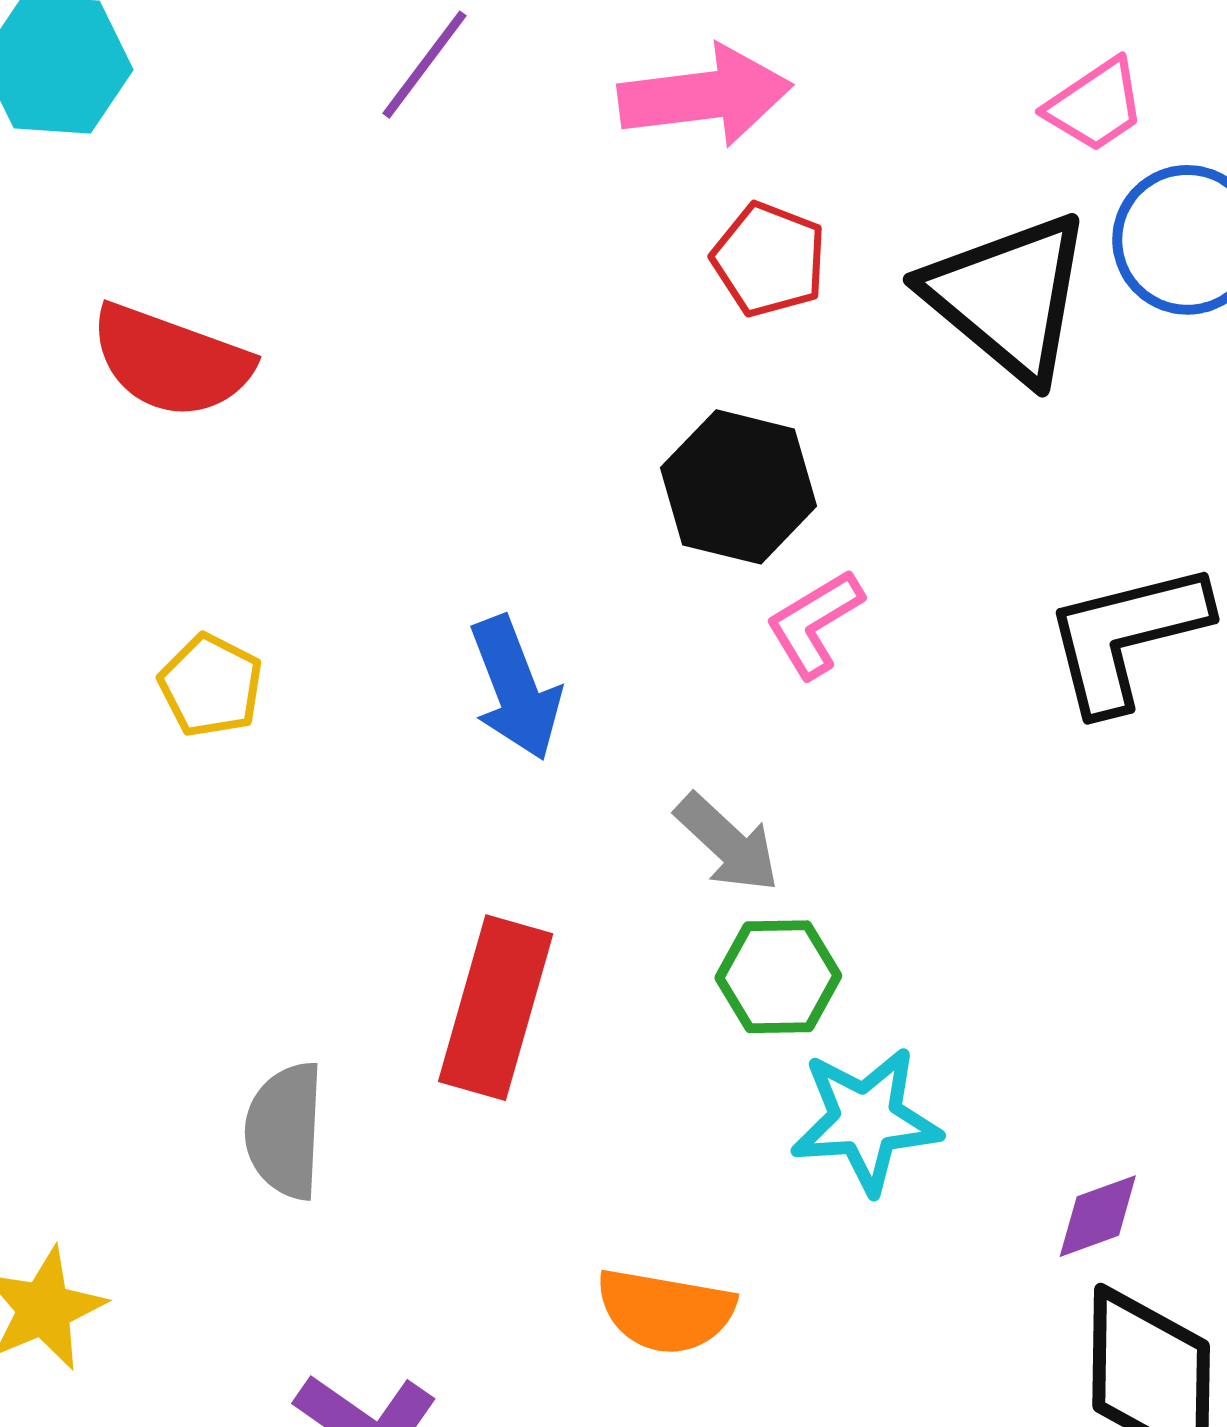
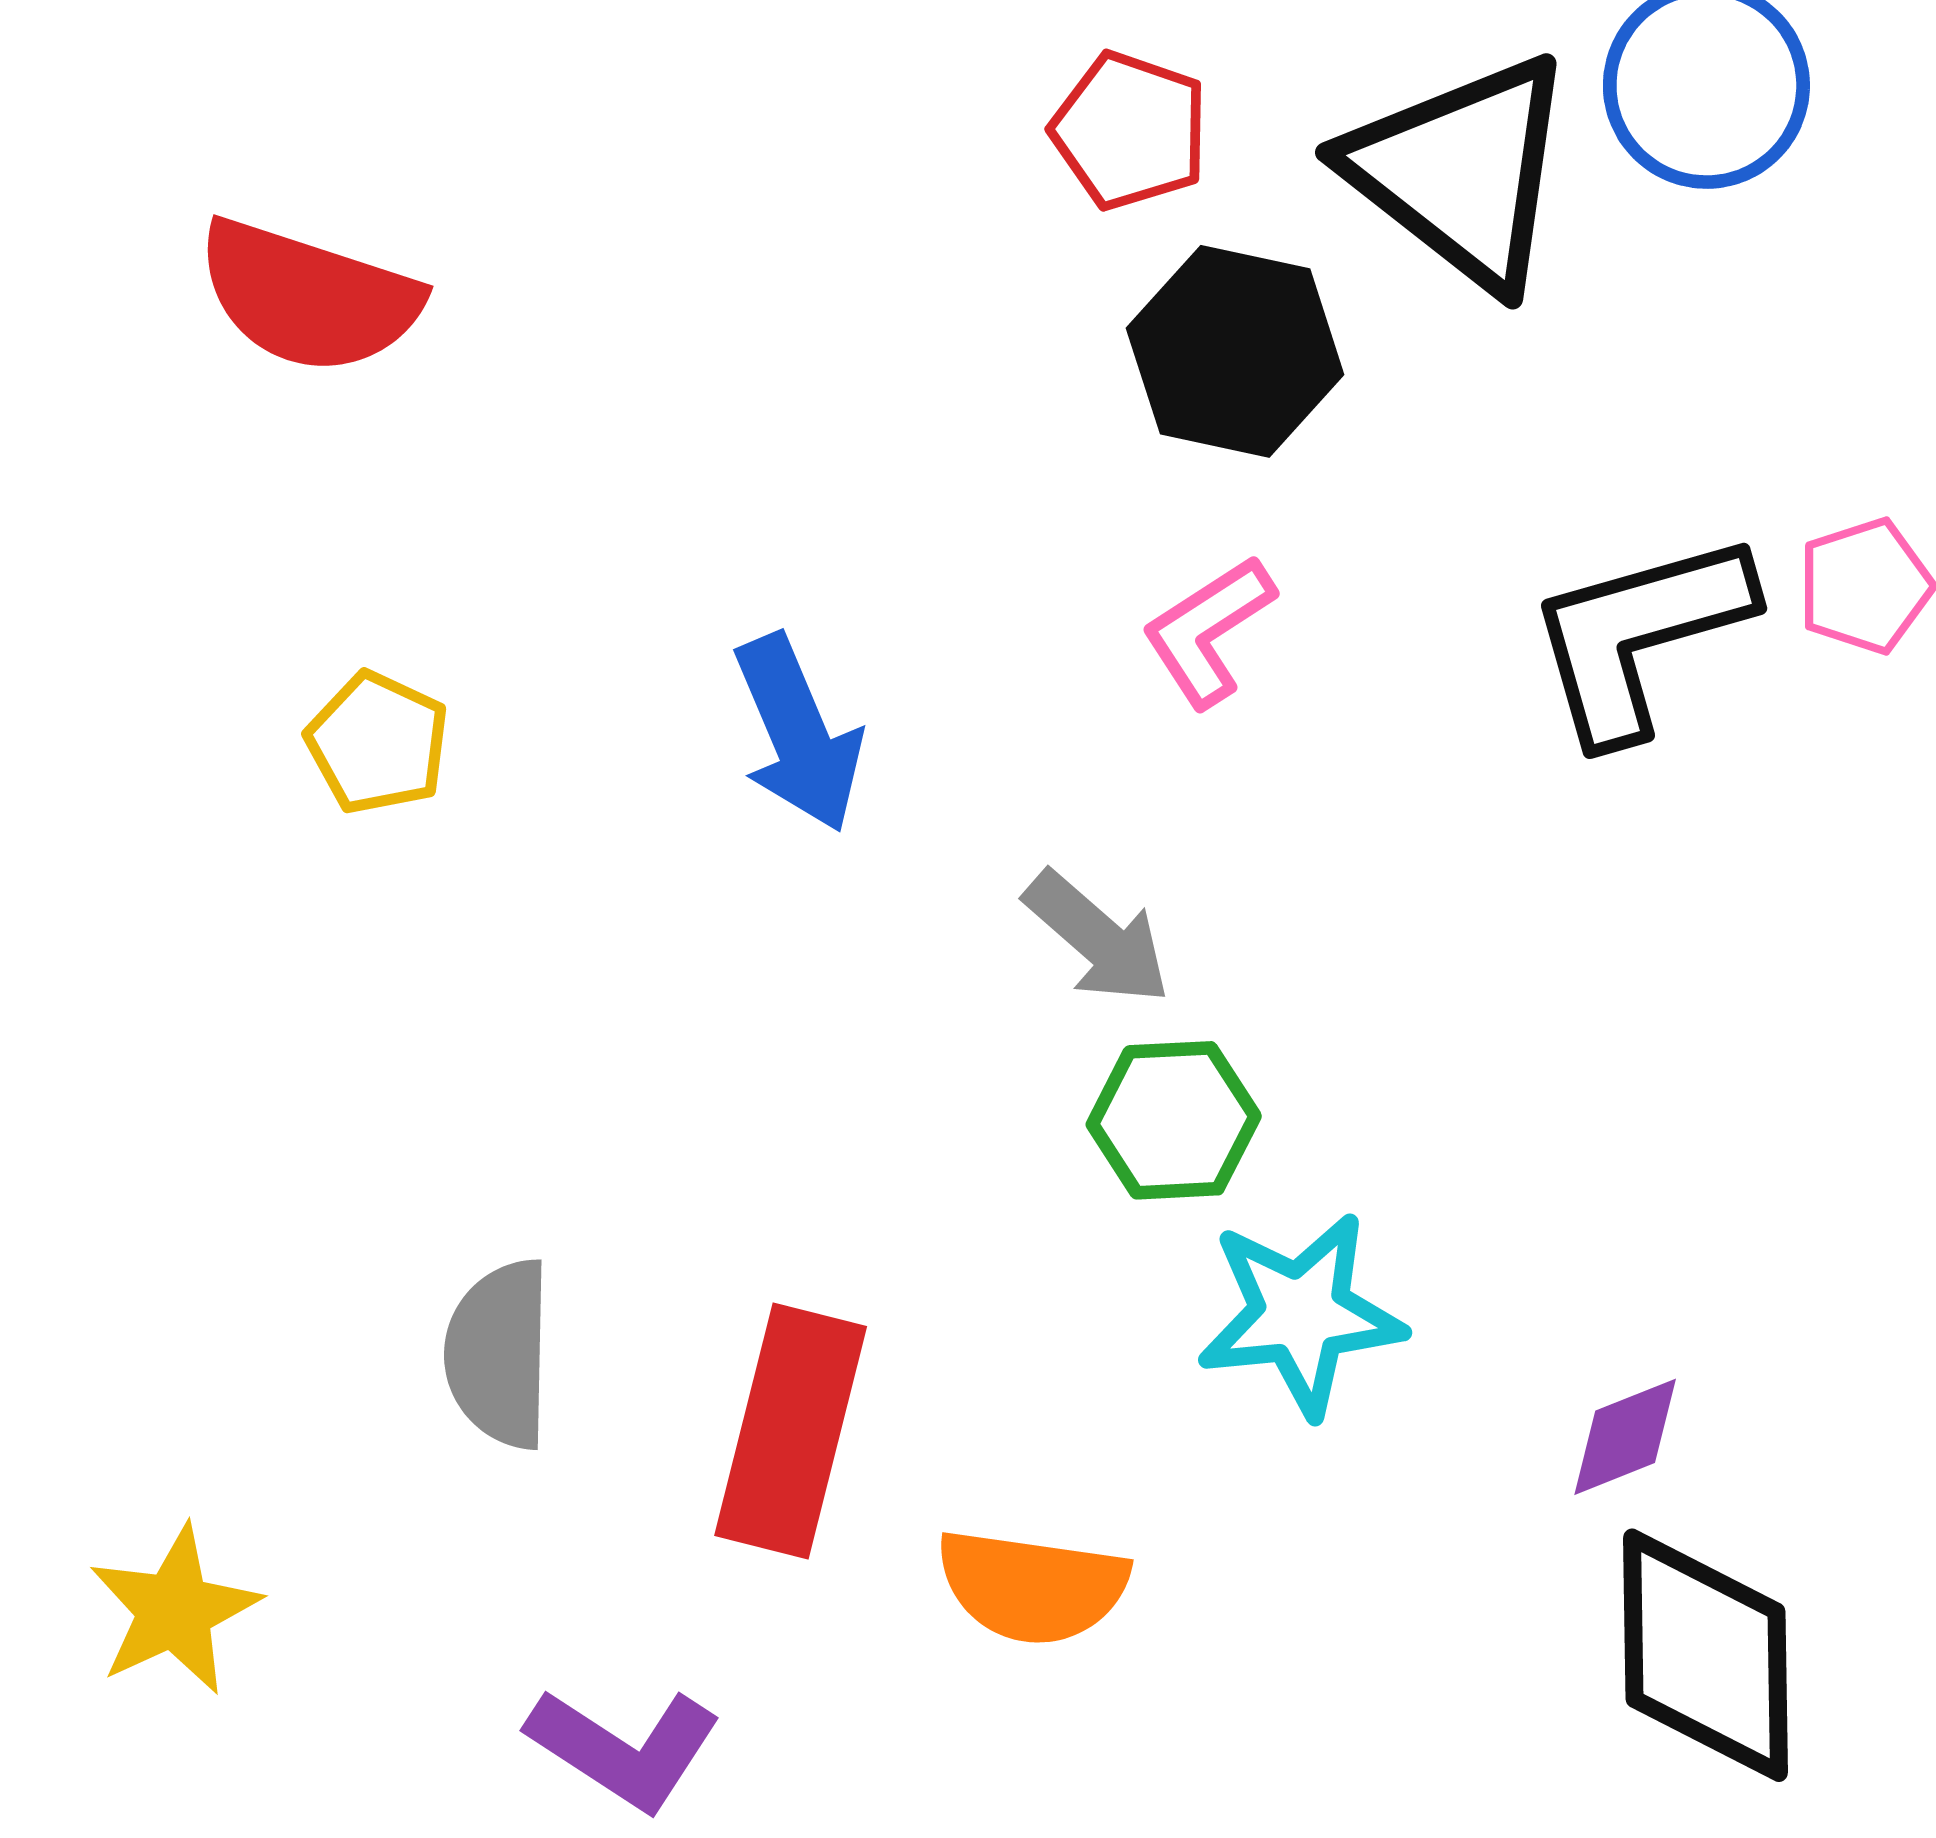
black hexagon: (739, 487) -> (1235, 351), moved
red rectangle: (496, 1008) -> (791, 1431), moved

